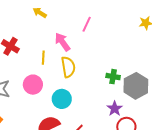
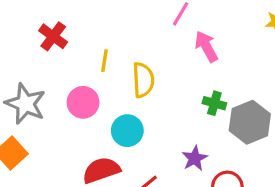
pink arrow: (62, 42) -> (206, 46), moved
purple star: (115, 109) -> (195, 158), moved

